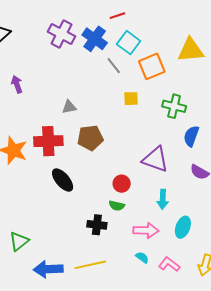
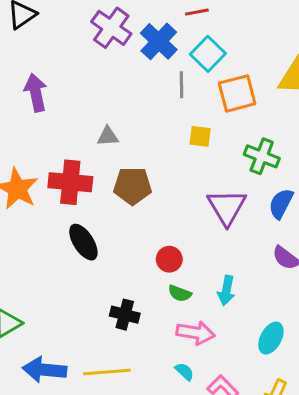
gray line: (114, 66) -> (181, 85), turned 30
purple arrow: (17, 84) -> (36, 93), size x1.4
purple triangle: (155, 159) -> (227, 207), moved, turned 32
green semicircle: (117, 206) -> (180, 293), moved
cyan ellipse: (183, 227) -> (271, 338), moved

